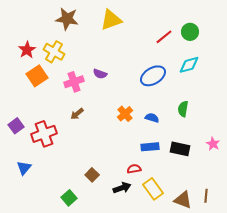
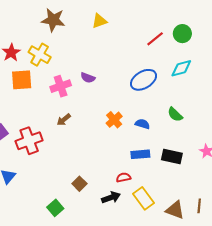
yellow triangle: (111, 20) -> (99, 21), size x0.7
orange square: (37, 76) -> (22, 80), turned 30
green semicircle: (183, 109) -> (175, 114), turned -56

